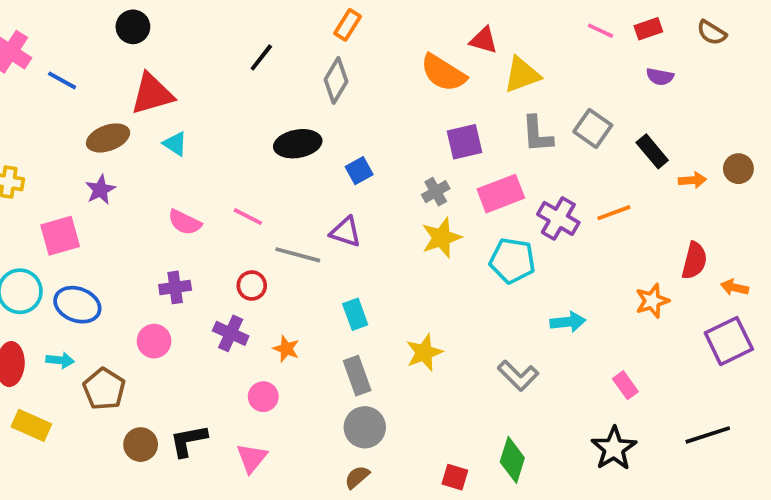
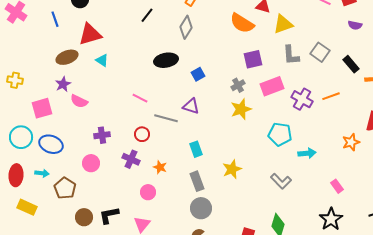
blue line: (62, 80) -> (55, 19), moved, turned 42
pink semicircle: (185, 222) -> (79, 101), moved
cyan pentagon: (512, 261) -> (280, 134), moved

